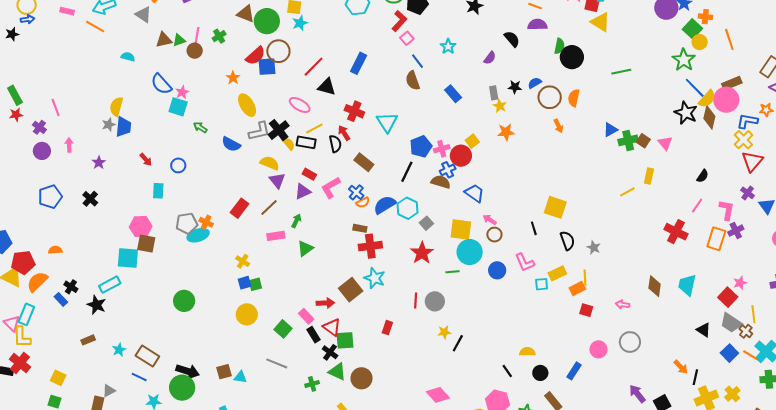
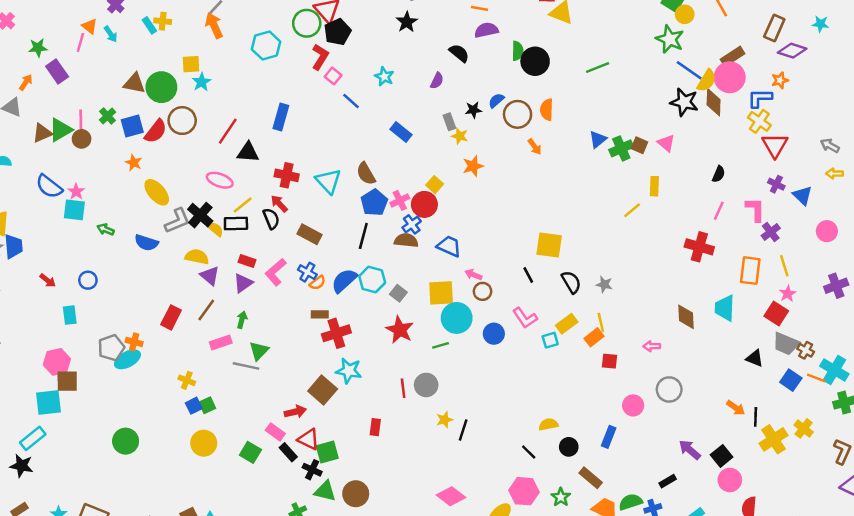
green triangle: (179, 40) -> (60, 130), size x1.5
blue square: (267, 67) -> (132, 126), moved
brown semicircle: (413, 81) -> (366, 174), moved
orange rectangle: (716, 239) -> (750, 271), moved
yellow line: (753, 314) -> (784, 266), moved
gray line: (277, 363) -> (246, 366), moved

